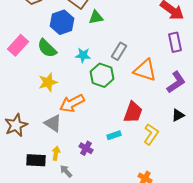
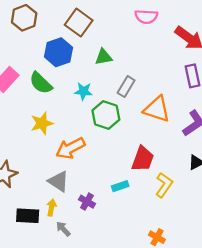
green triangle: (96, 17) -> (104, 57), moved
gray triangle: (53, 123) -> (59, 181), moved

